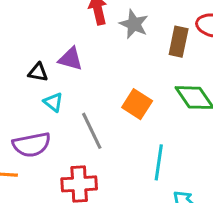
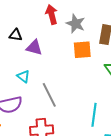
black triangle: (38, 72) -> (16, 35), moved
orange square: (137, 104) -> (82, 50), moved, turned -36

